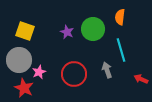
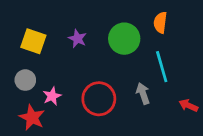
purple star: (67, 32) -> (77, 39), moved
gray circle: (19, 60) -> (25, 80), size x0.6

